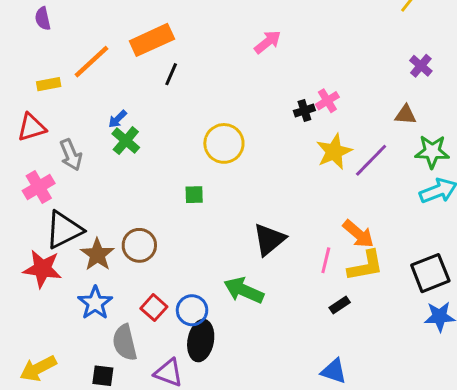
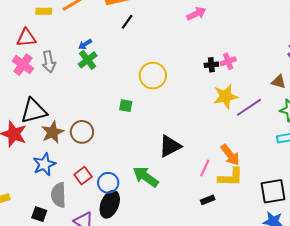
pink cross: (39, 187) -> (23, 65), moved, turned -35

